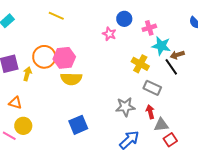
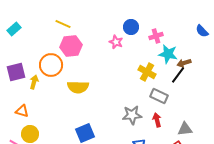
pink hexagon: (64, 58) -> (71, 46), moved
black line: (171, 67) -> (178, 75), turned 72
gray triangle: (161, 125) -> (185, 129), moved

